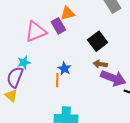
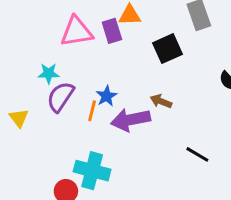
black square: (98, 41) -> (168, 49), moved
purple semicircle: (15, 77) -> (60, 97), moved
purple arrow: (113, 78) -> (131, 120), moved, turned 135

